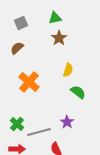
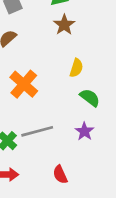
purple star: (67, 122) -> (84, 131), moved
gray line: (39, 132) -> (37, 131), moved

